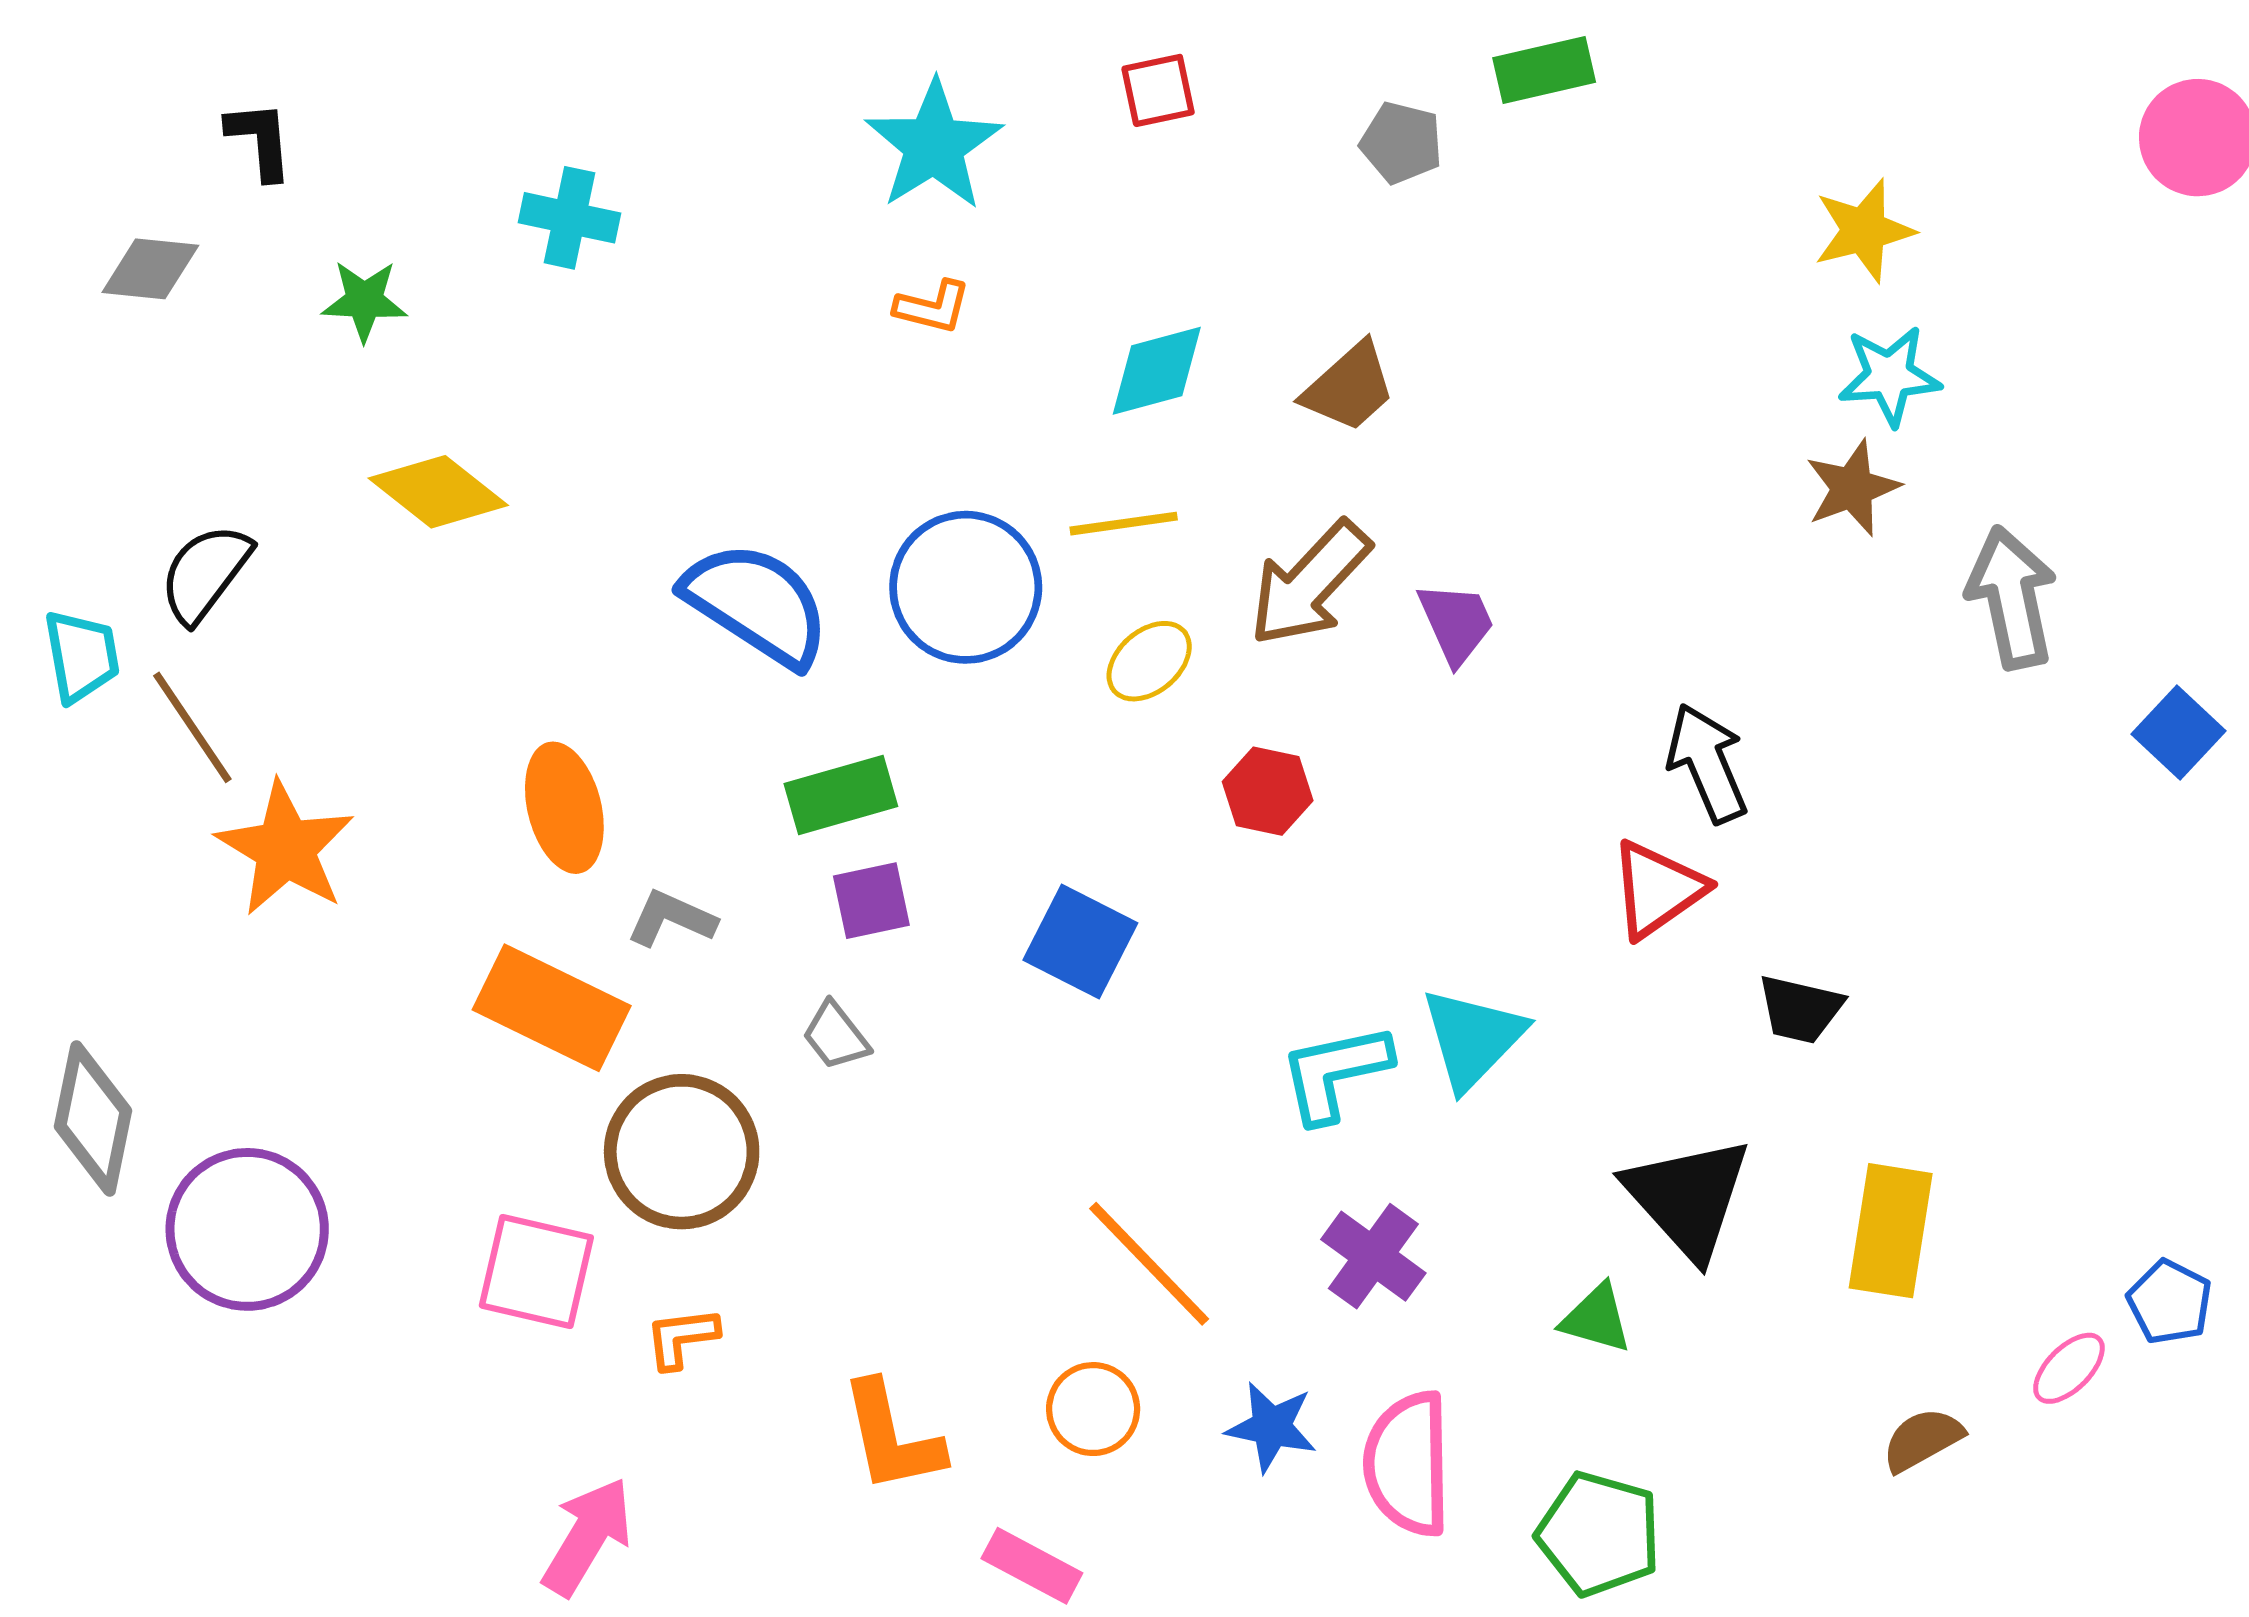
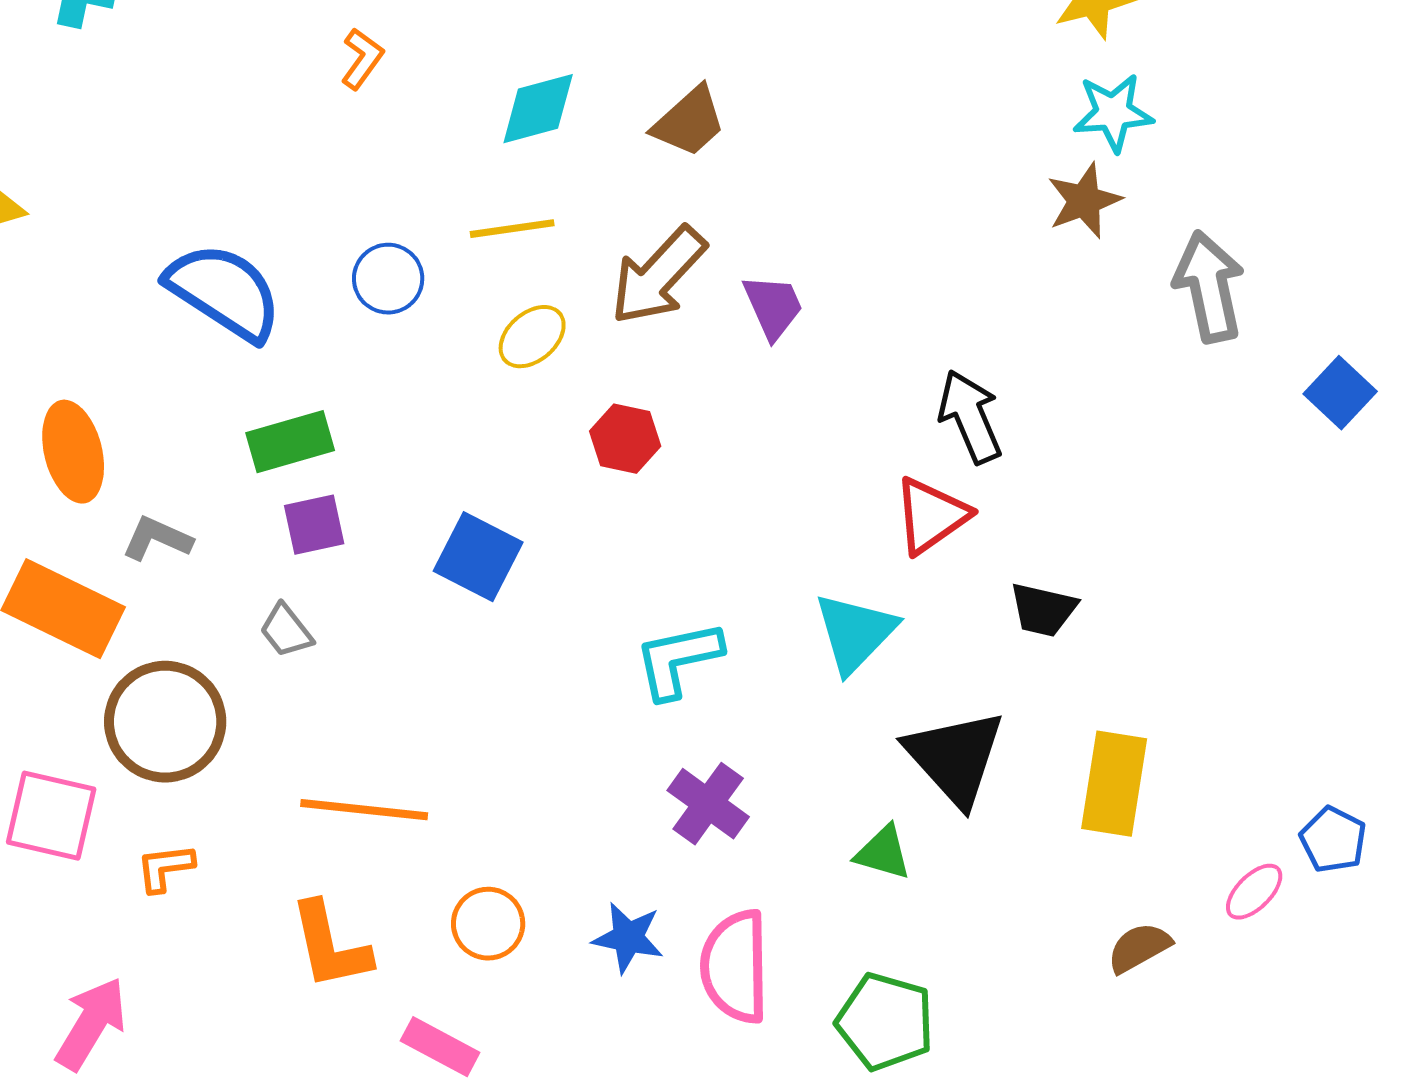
orange L-shape: (933, 307) -> (362, 59), turned -68
blue circle: (966, 587) -> (388, 279), size x0.6
cyan triangle: (1473, 1038) -> (855, 633), moved
orange line: (1149, 1264) -> (364, 810), moved, turned -40

